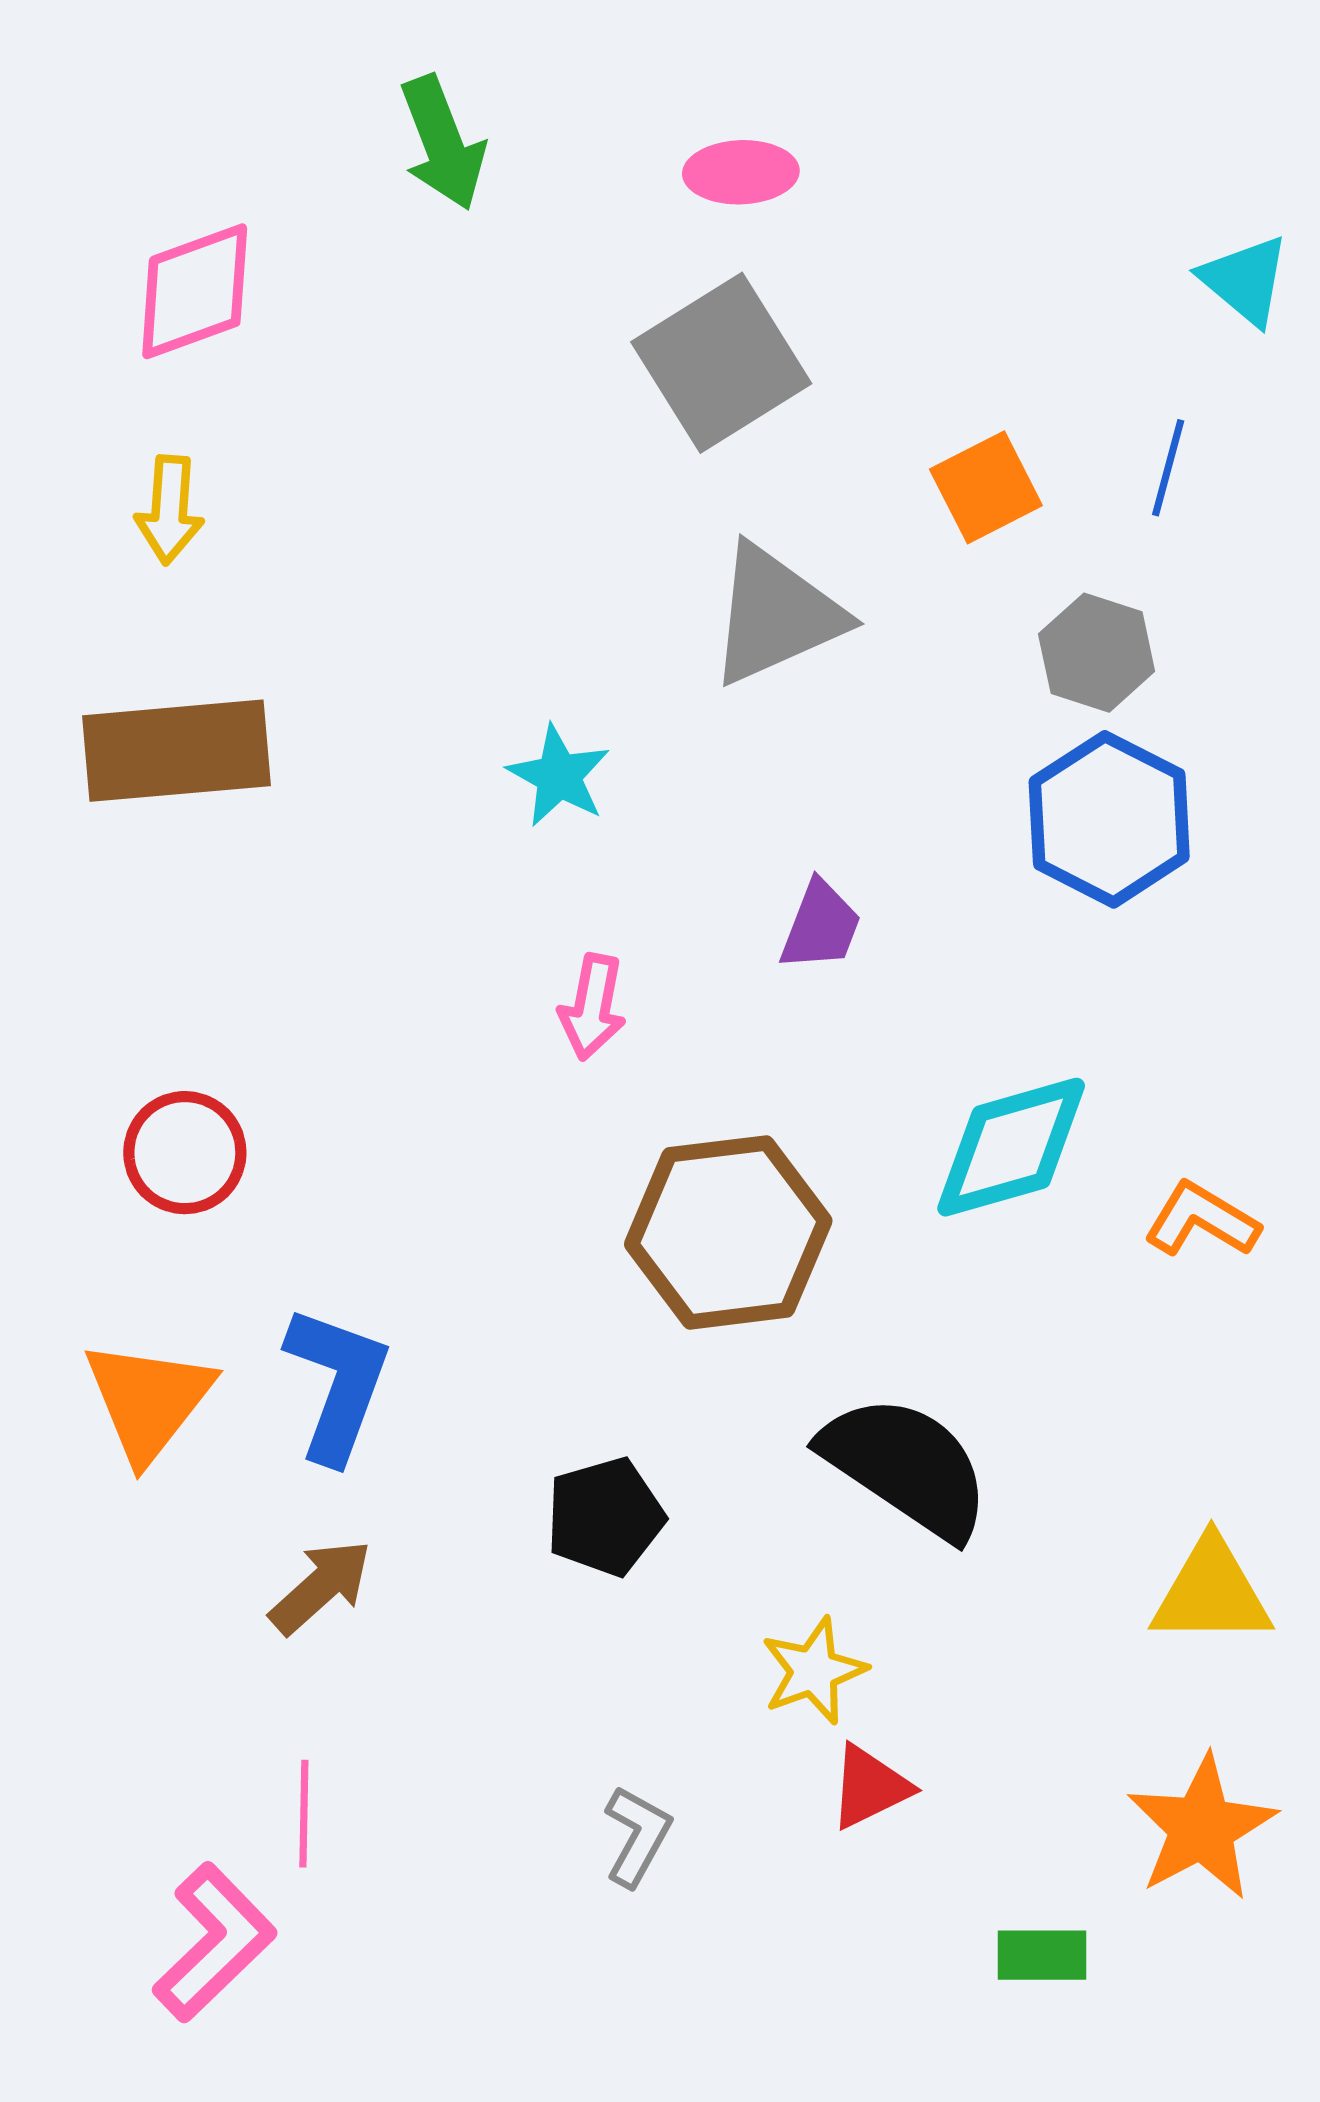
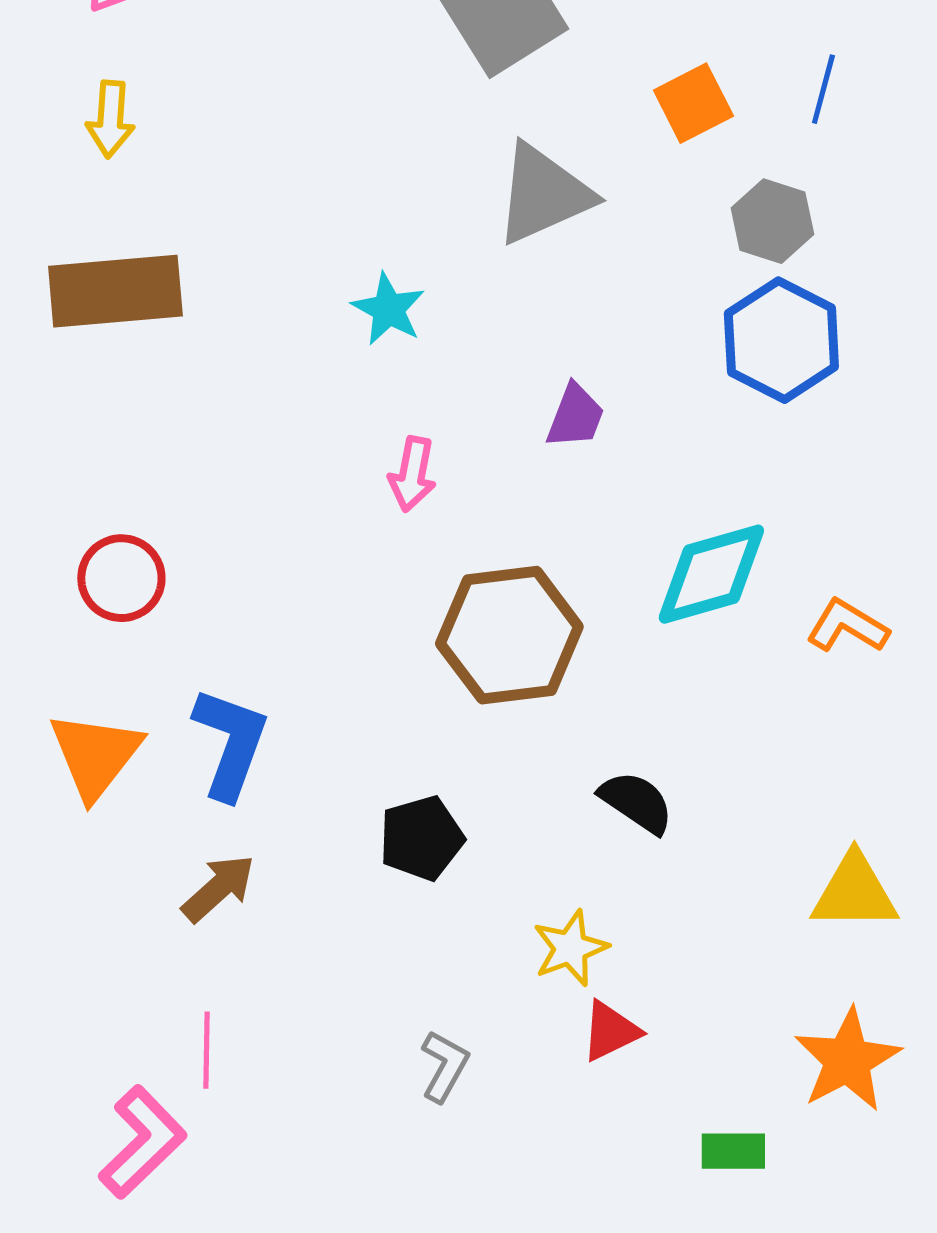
black semicircle: (906, 1466) -> (636, 802), size x0.6

